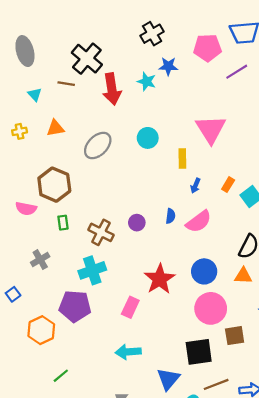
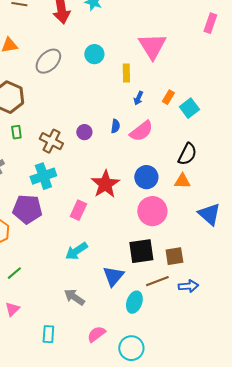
brown square: (235, 336) -> (174, 256), moved
cyan arrow: (128, 352) -> (76, 251), turned -30

